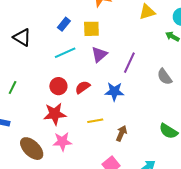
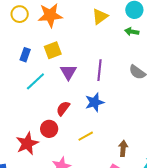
red circle: (58, 86) -> (49, 129), moved
red star: (55, 114) -> (27, 144), moved
brown arrow: (121, 133) -> (123, 148), moved

